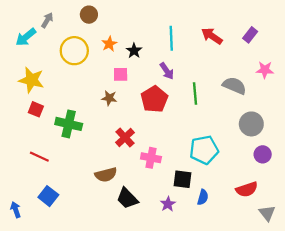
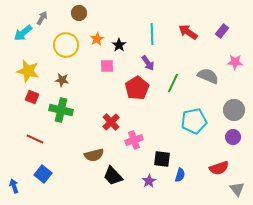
green line: (195, 94) -> (173, 83), turned 30
brown star: (109, 98) -> (62, 80), moved
gray circle: (251, 124) -> (234, 110), moved
cyan pentagon: (204, 150) -> (194, 121), moved
pink cross: (151, 158) -> (134, 140), turned -30

